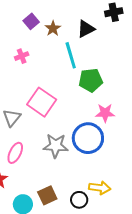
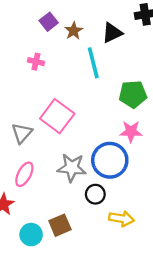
pink cross: (22, 56) -> (36, 62), turned 32
green pentagon: (91, 80) -> (133, 94), moved
black circle: (79, 200) -> (95, 194), moved

